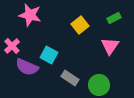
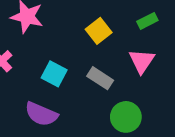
purple semicircle: (27, 67) -> (41, 114), moved
gray rectangle: (70, 78) -> (100, 78), moved

